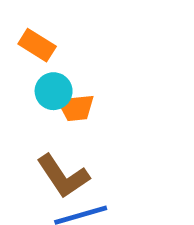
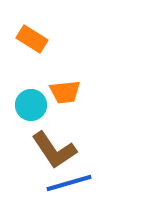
cyan circle: (54, 91) -> (31, 105), moved

